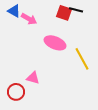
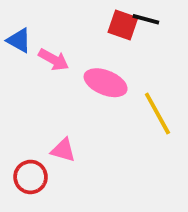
blue triangle: (14, 11) -> (19, 40), moved
pink arrow: (29, 19) -> (54, 60), moved

